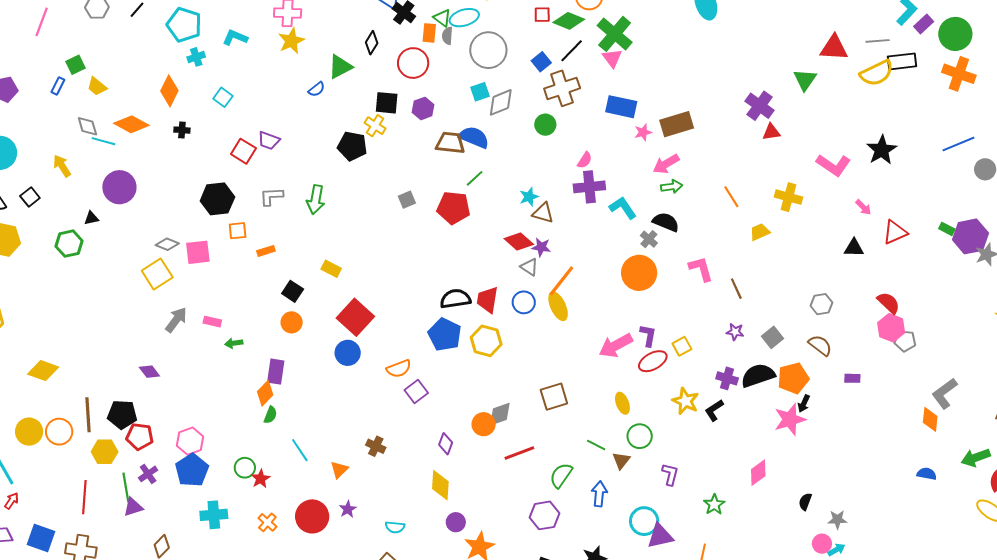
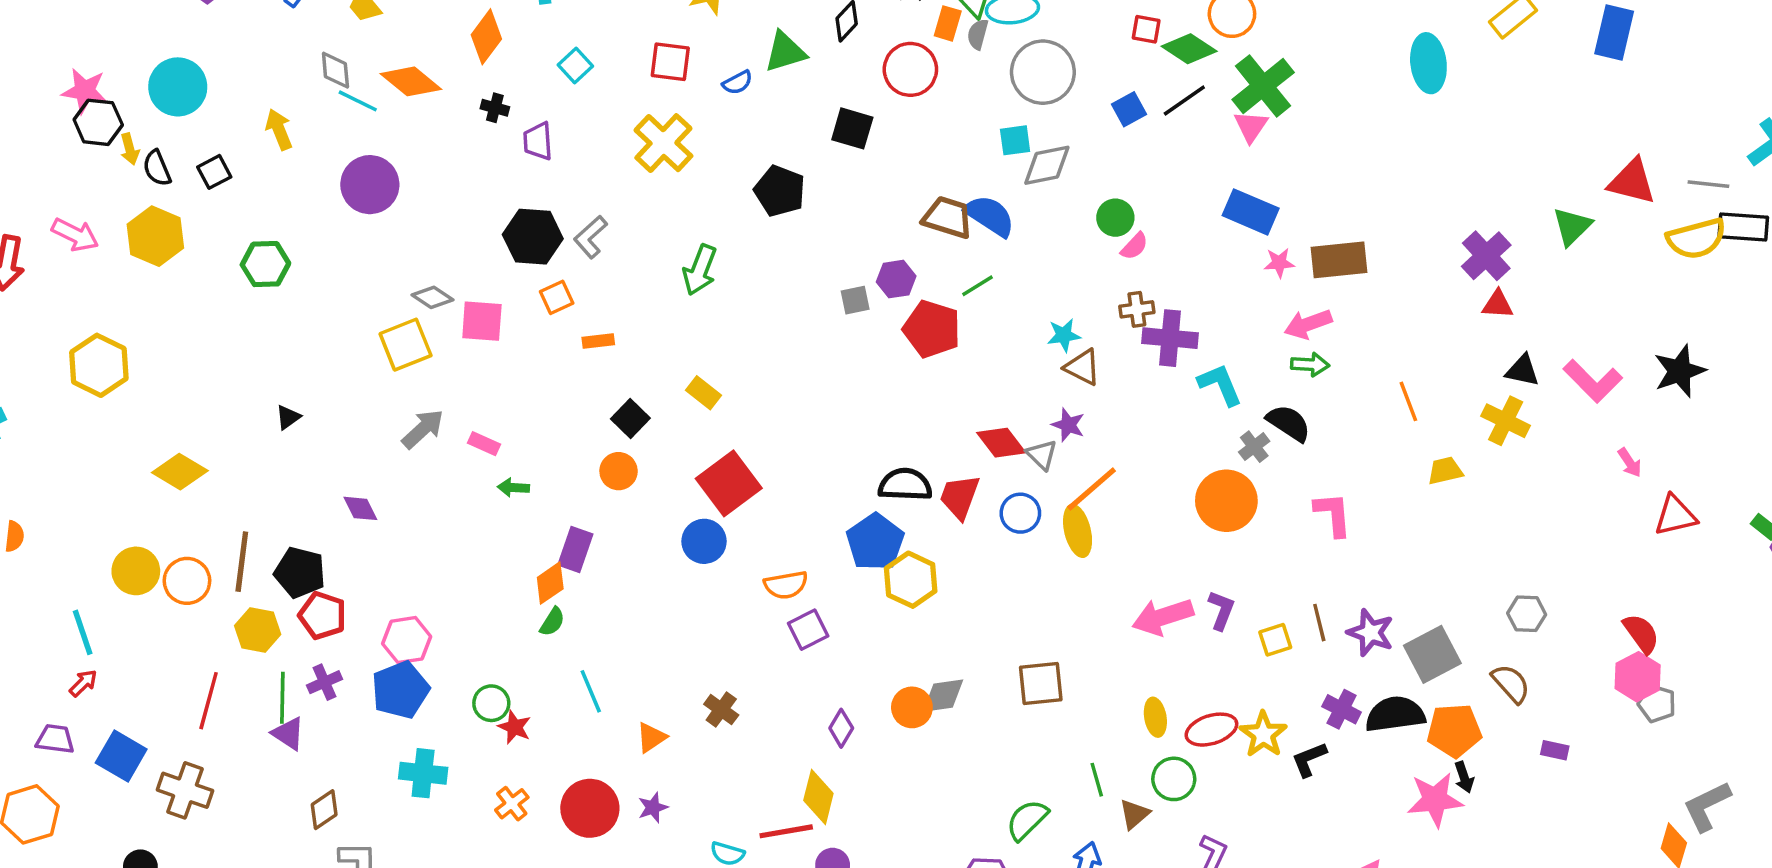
brown cross: (562, 88) -> (1137, 309), moved, size x0.6
purple hexagon: (423, 108) -> (896, 279), moved
yellow cross: (375, 126) -> (663, 143), moved, size x1.6
purple trapezoid: (269, 140) -> (538, 141), moved, turned 55
red square: (243, 151) -> (670, 62), moved, turned -35
pink semicircle: (585, 160) -> (1134, 246), moved
gray L-shape: (271, 196) -> (590, 237), moved, turned -50
black triangle: (91, 218) -> (288, 417), moved, turned -35
orange square: (238, 231) -> (557, 297), turned -30
red diamond: (519, 242) -> (1001, 443), moved
black triangle: (854, 248) -> (1522, 370), moved
brown line: (736, 289) -> (1319, 623), moved
purple star: (735, 332) -> (1371, 633), size x1.5
gray square: (773, 337) -> (1432, 654), size x1.5
yellow hexagon: (486, 341) -> (911, 580), moved
red ellipse: (653, 361) -> (1211, 730), moved
black arrow: (804, 404) -> (1464, 777), turned -54
green line: (596, 445) -> (1097, 780), turned 36
red line: (519, 453) -> (786, 831), moved
red star: (261, 479) -> (515, 727), turned -30
purple triangle: (133, 507) -> (288, 733), turned 40

